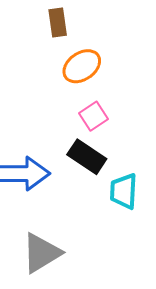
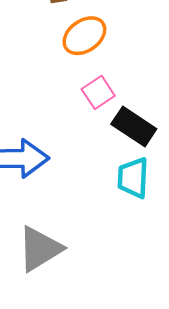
black rectangle: (87, 157) -> (134, 127), moved

